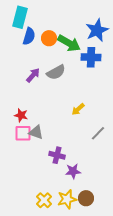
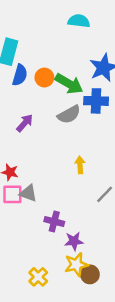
gray semicircle: (56, 72) -> (69, 114), moved
yellow arrow: (78, 109) -> (80, 165), turned 128
yellow star: (67, 199) -> (76, 265), moved

